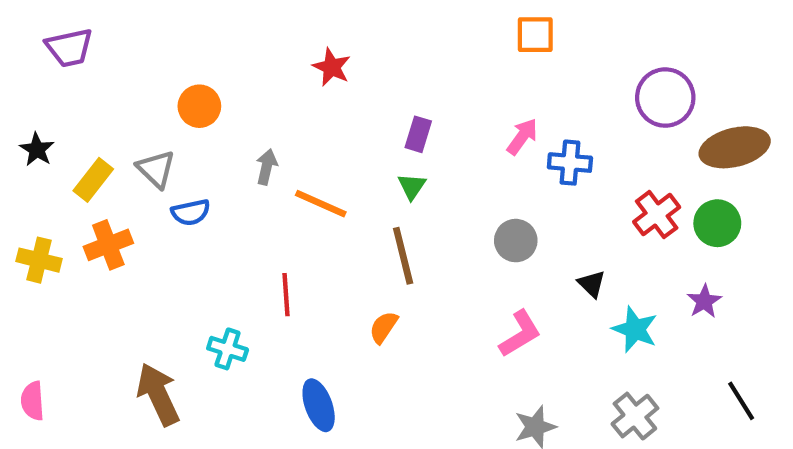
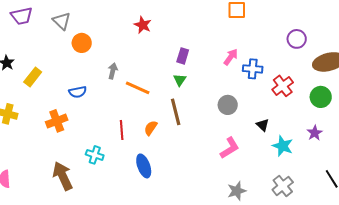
purple circle: (665, 98) -> (297, 39), size x0.7
gray triangle: (156, 169) -> (62, 21), moved
red cross: (657, 215) -> (283, 86), moved
orange cross: (108, 245) -> (57, 121), moved
orange semicircle: (384, 327) -> (151, 128), moved
blue ellipse: (319, 405) -> (144, 166), moved

